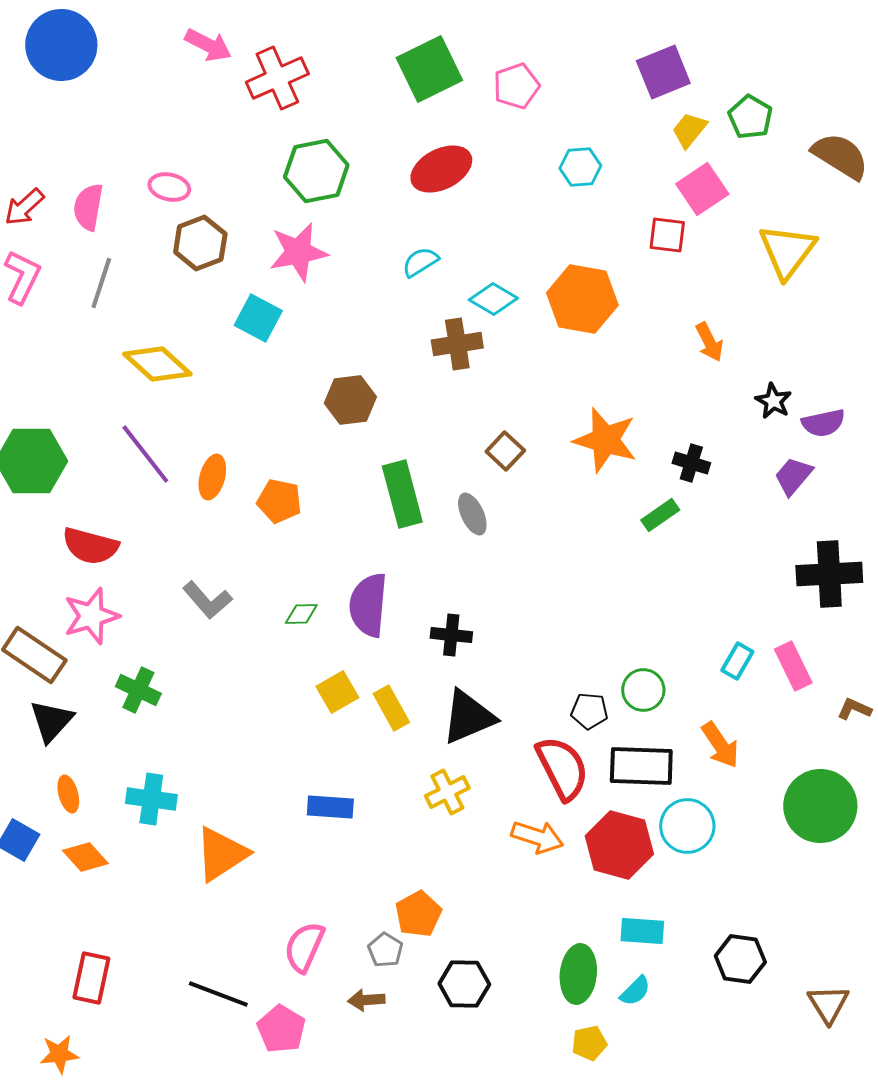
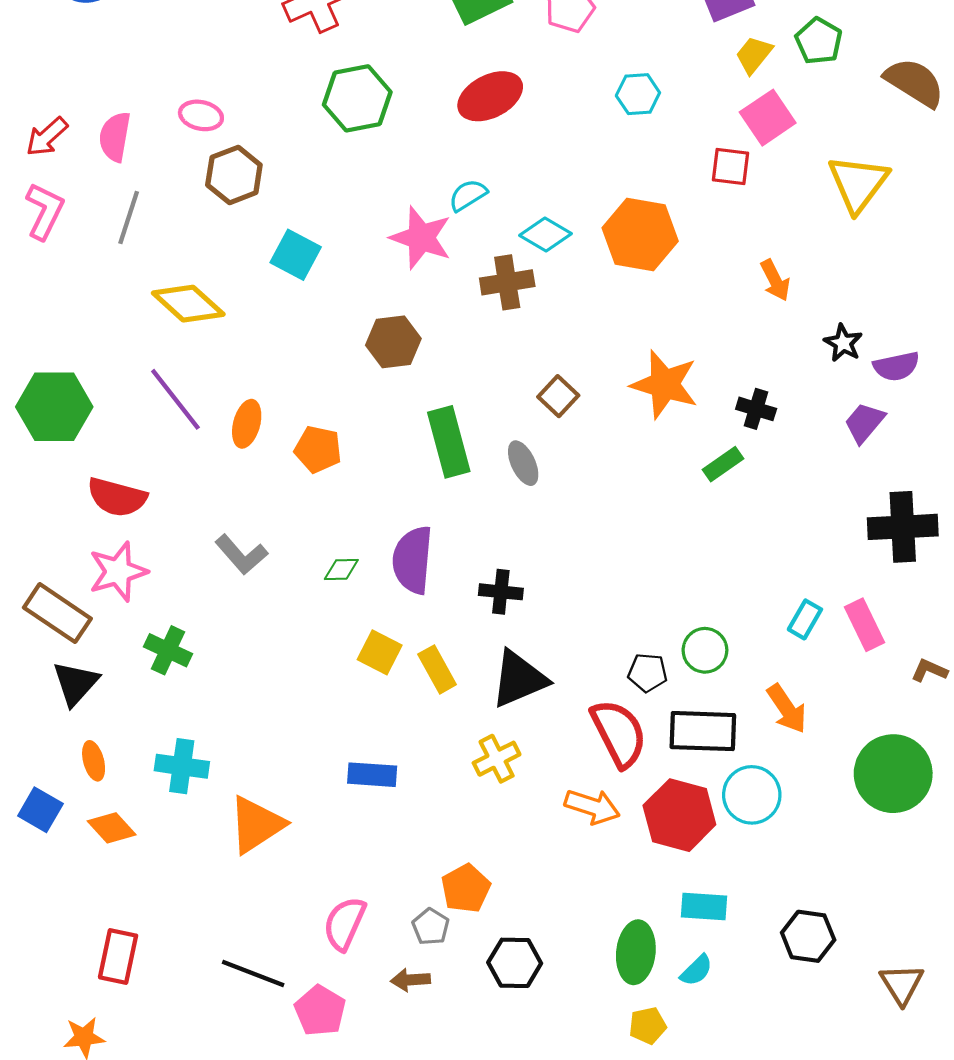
pink star: (298, 252) -> (421, 238), moved, turned 30
yellow square: (337, 692) -> (380, 652), turned -33

